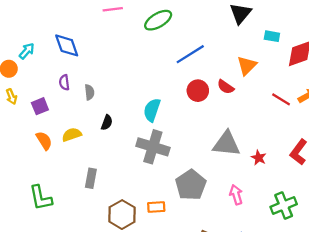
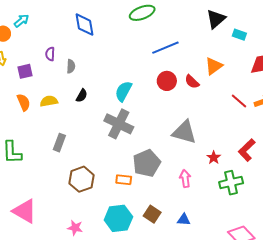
cyan rectangle: (272, 36) -> (239, 35), moved
blue diamond: (67, 45) -> (84, 25), moved
red star: (259, 158) -> (214, 158), moved
green cross: (284, 205) -> (231, 183), moved
orange rectangle: (156, 207) -> (124, 180), moved

